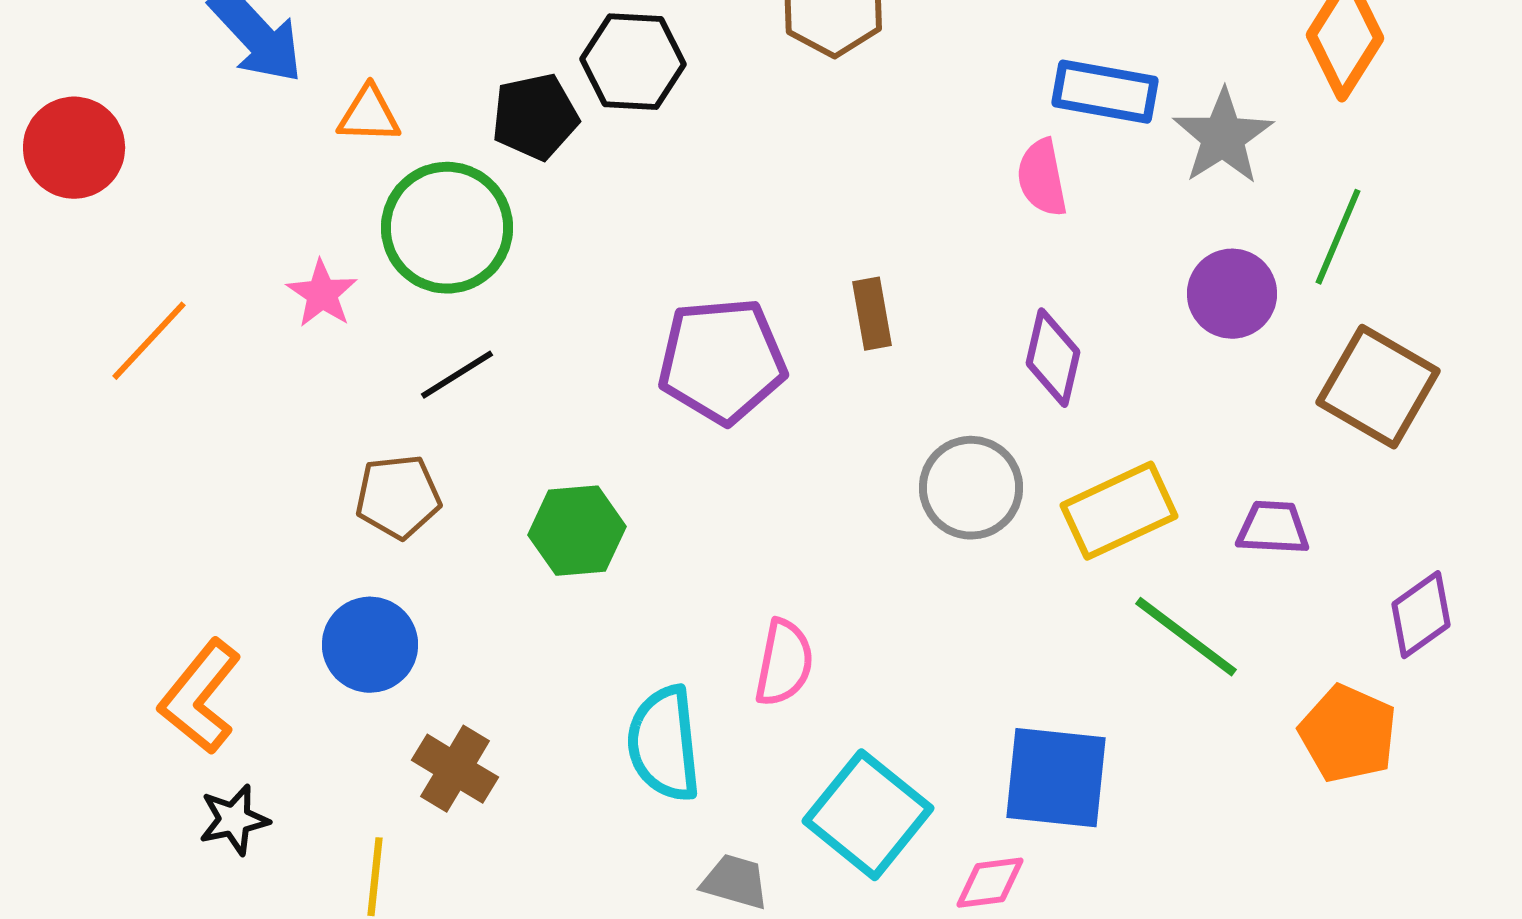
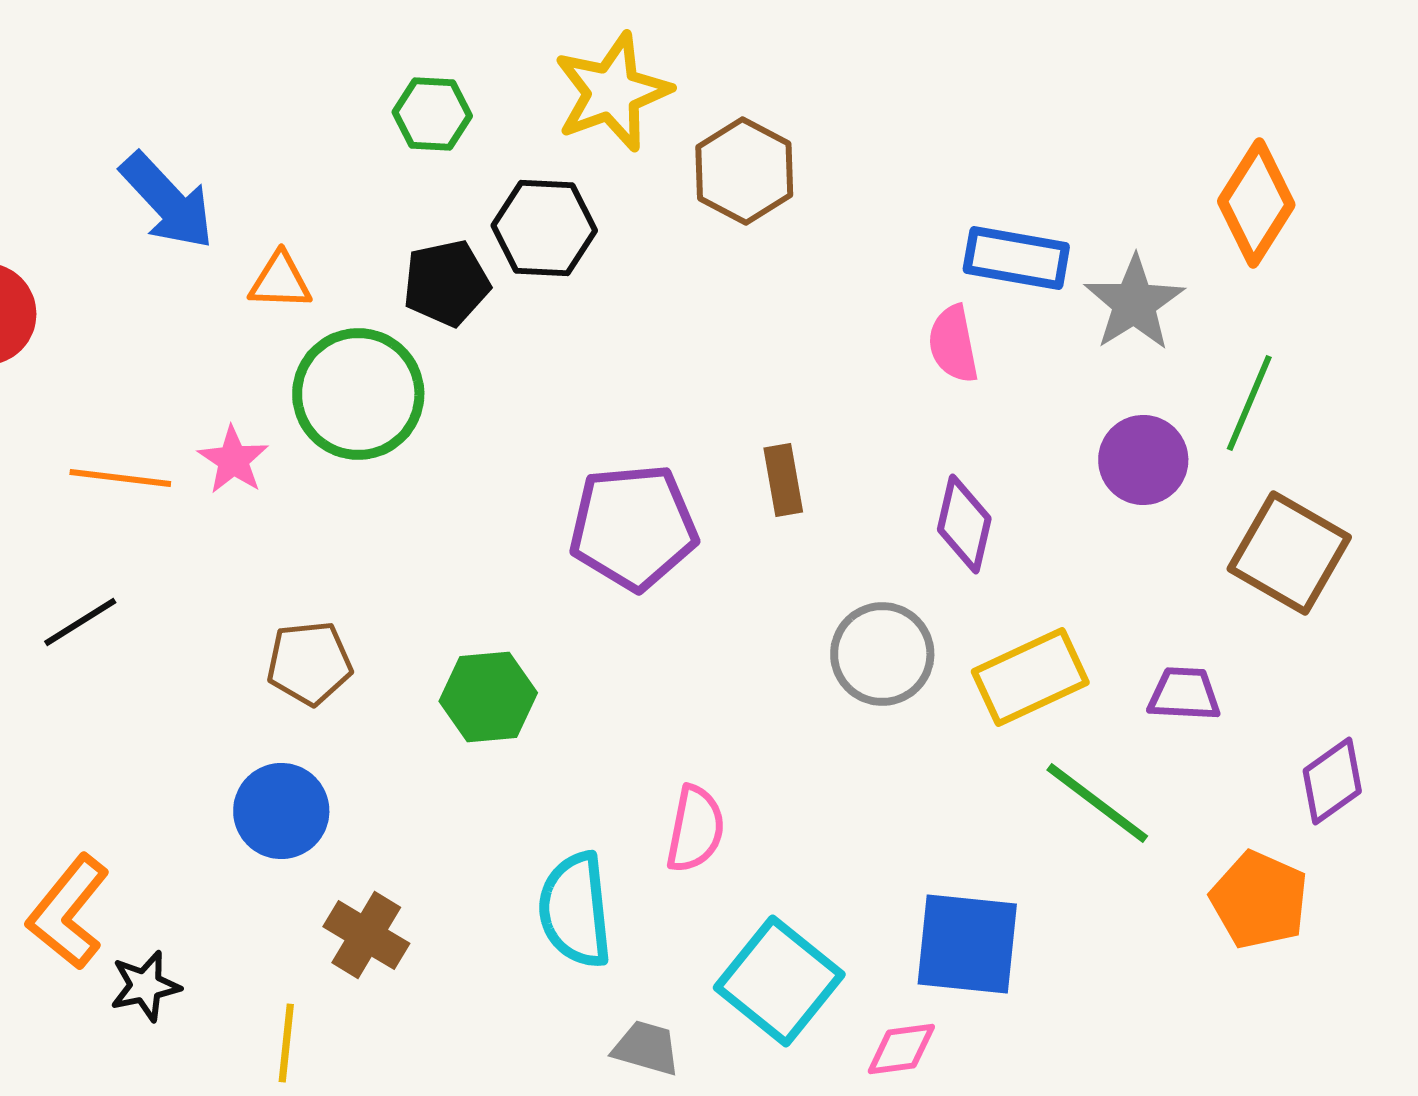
orange line: (149, 341) -> (120, 478), moved, turned 54
black line: (457, 375) -> (80, 622), moved
orange L-shape: (200, 697) -> (68, 912), moved

